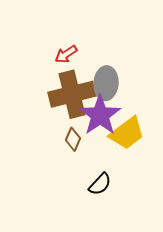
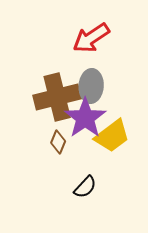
red arrow: (66, 54) -> (91, 38), moved, size x1.6

